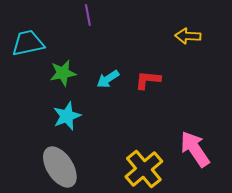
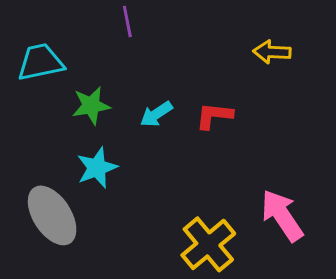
gray ellipse: (60, 167) -> (52, 215), moved

